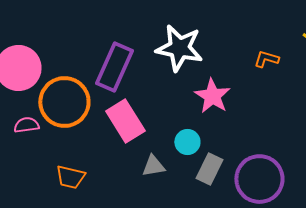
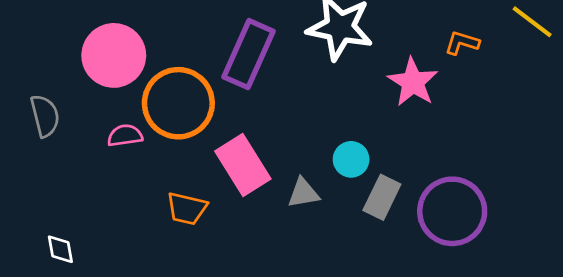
pink star: (212, 96) -> (413, 82), moved
pink rectangle: (125, 121) -> (243, 165), moved

